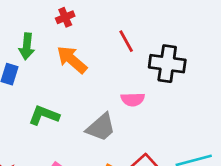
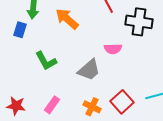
green L-shape: (44, 115) -> (46, 61), turned -140

